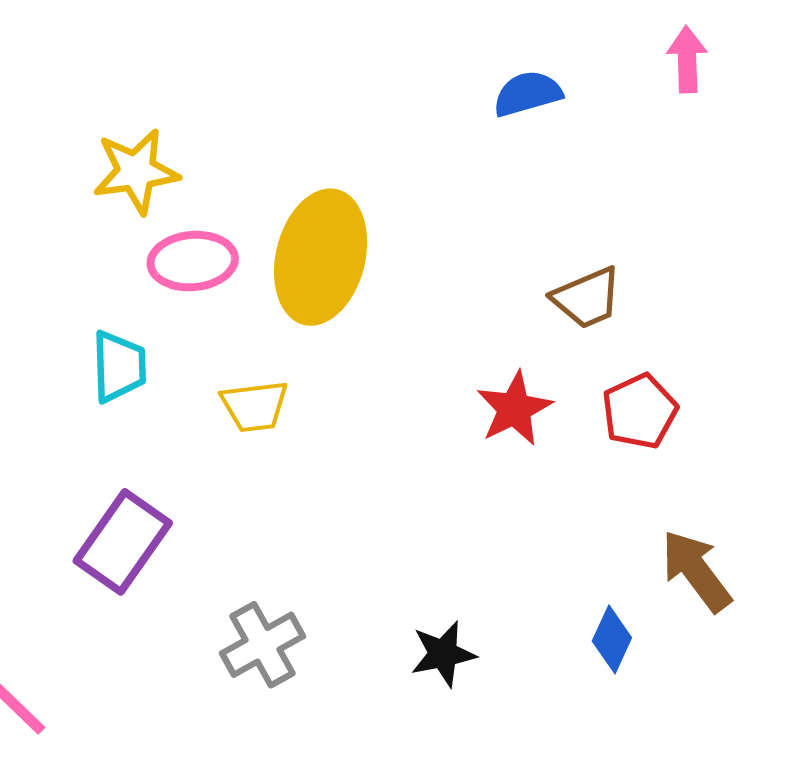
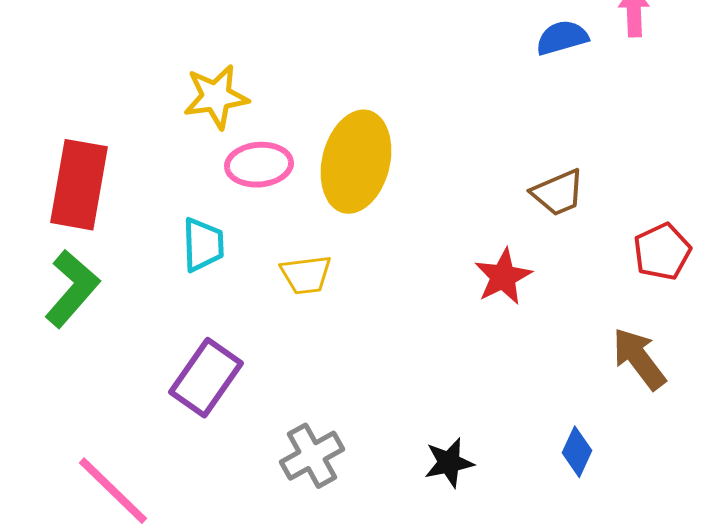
blue semicircle: (528, 94) -> (562, 38), moved
red pentagon: (640, 411) -> (662, 252), moved
brown arrow: (696, 571) -> (639, 359), moved

